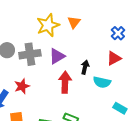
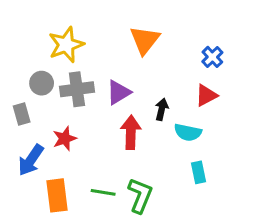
orange triangle: (74, 22) -> (145, 40), size x1.5
yellow star: (48, 25) -> (66, 45), moved
cyan rectangle: (120, 108) -> (199, 172), moved, turned 48

